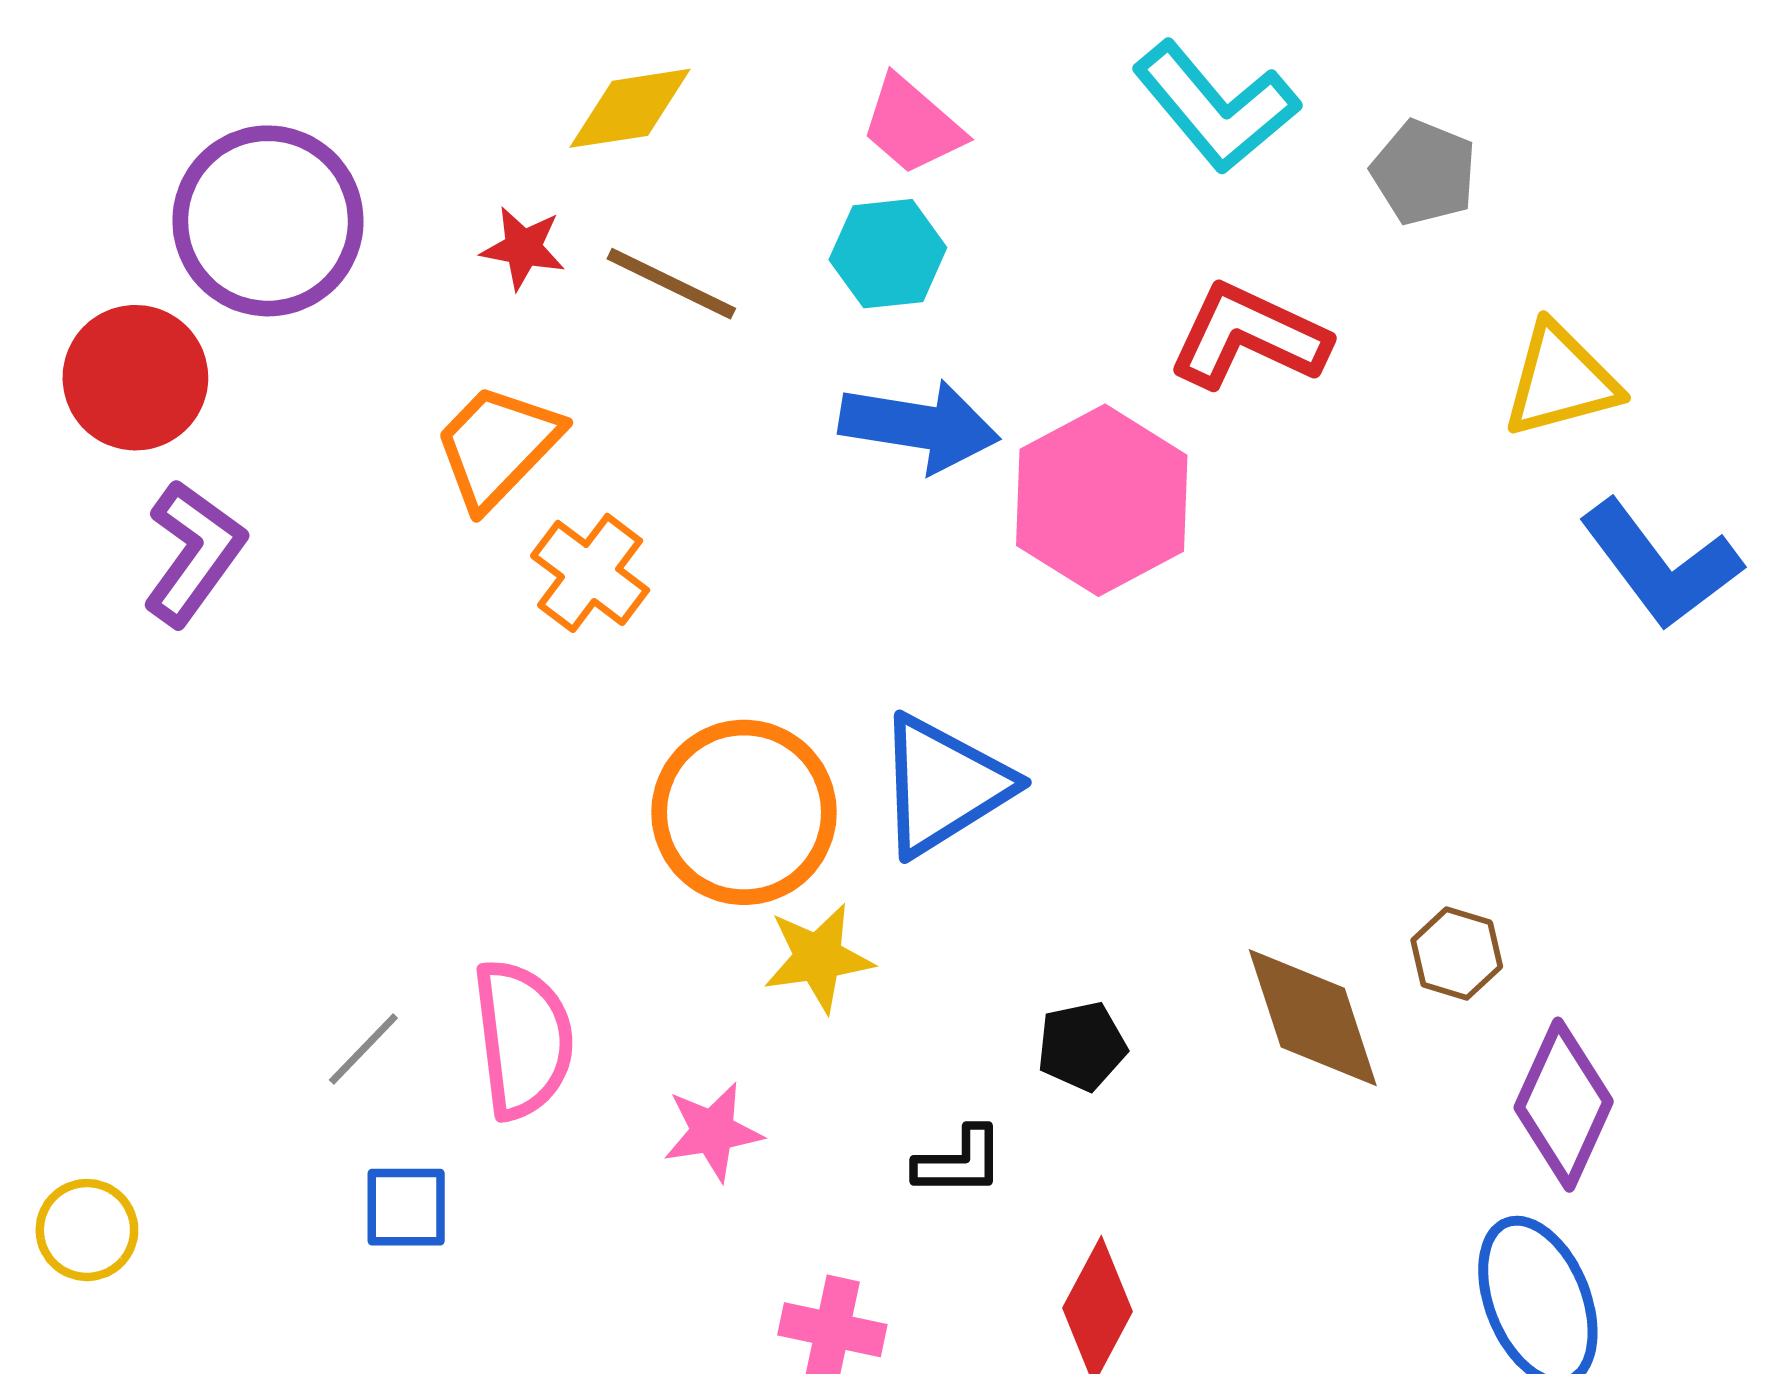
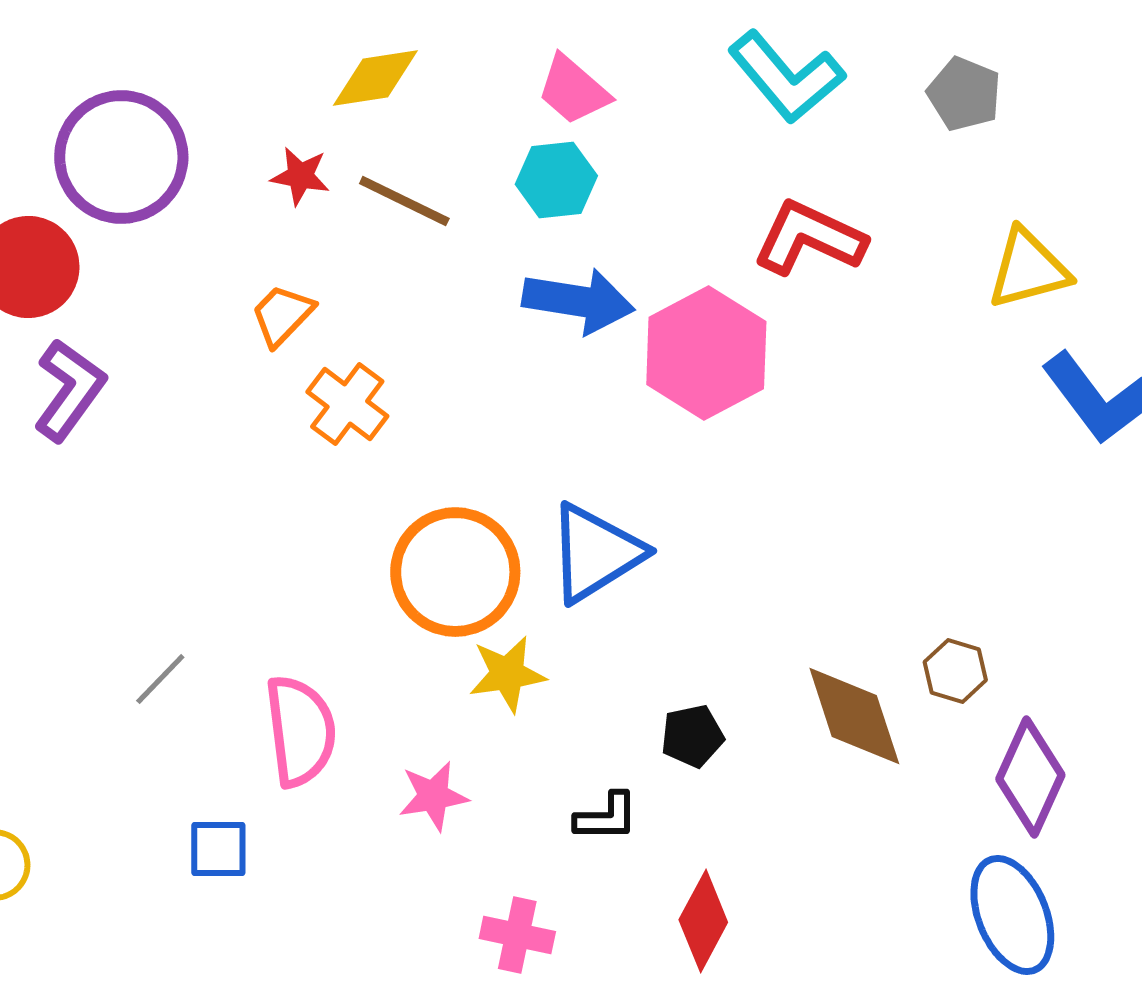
gray pentagon: (1424, 172) -> (964, 94), moved
orange trapezoid: (497, 446) -> (282, 315), size x0.7
gray line: (363, 1049) -> (160, 679), moved

